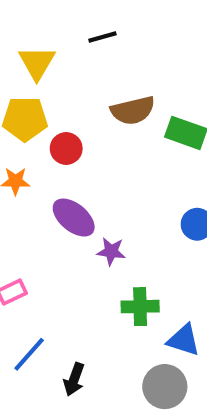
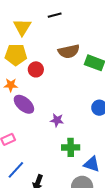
purple ellipse: (74, 218) -> (24, 104), moved

